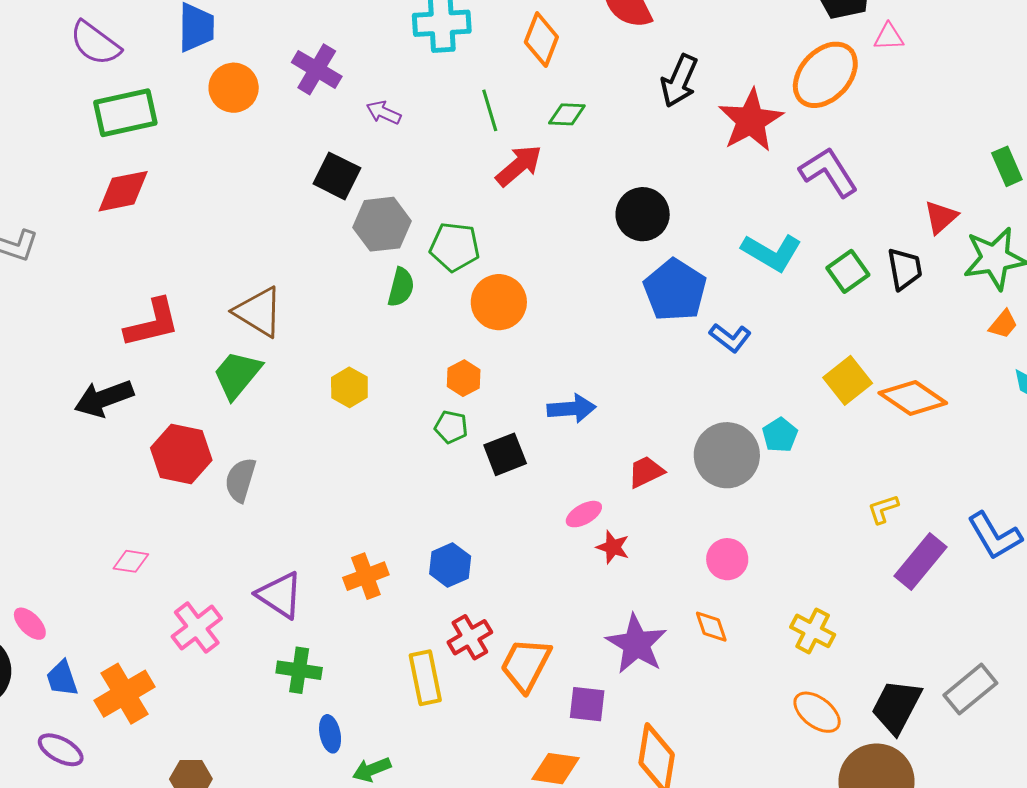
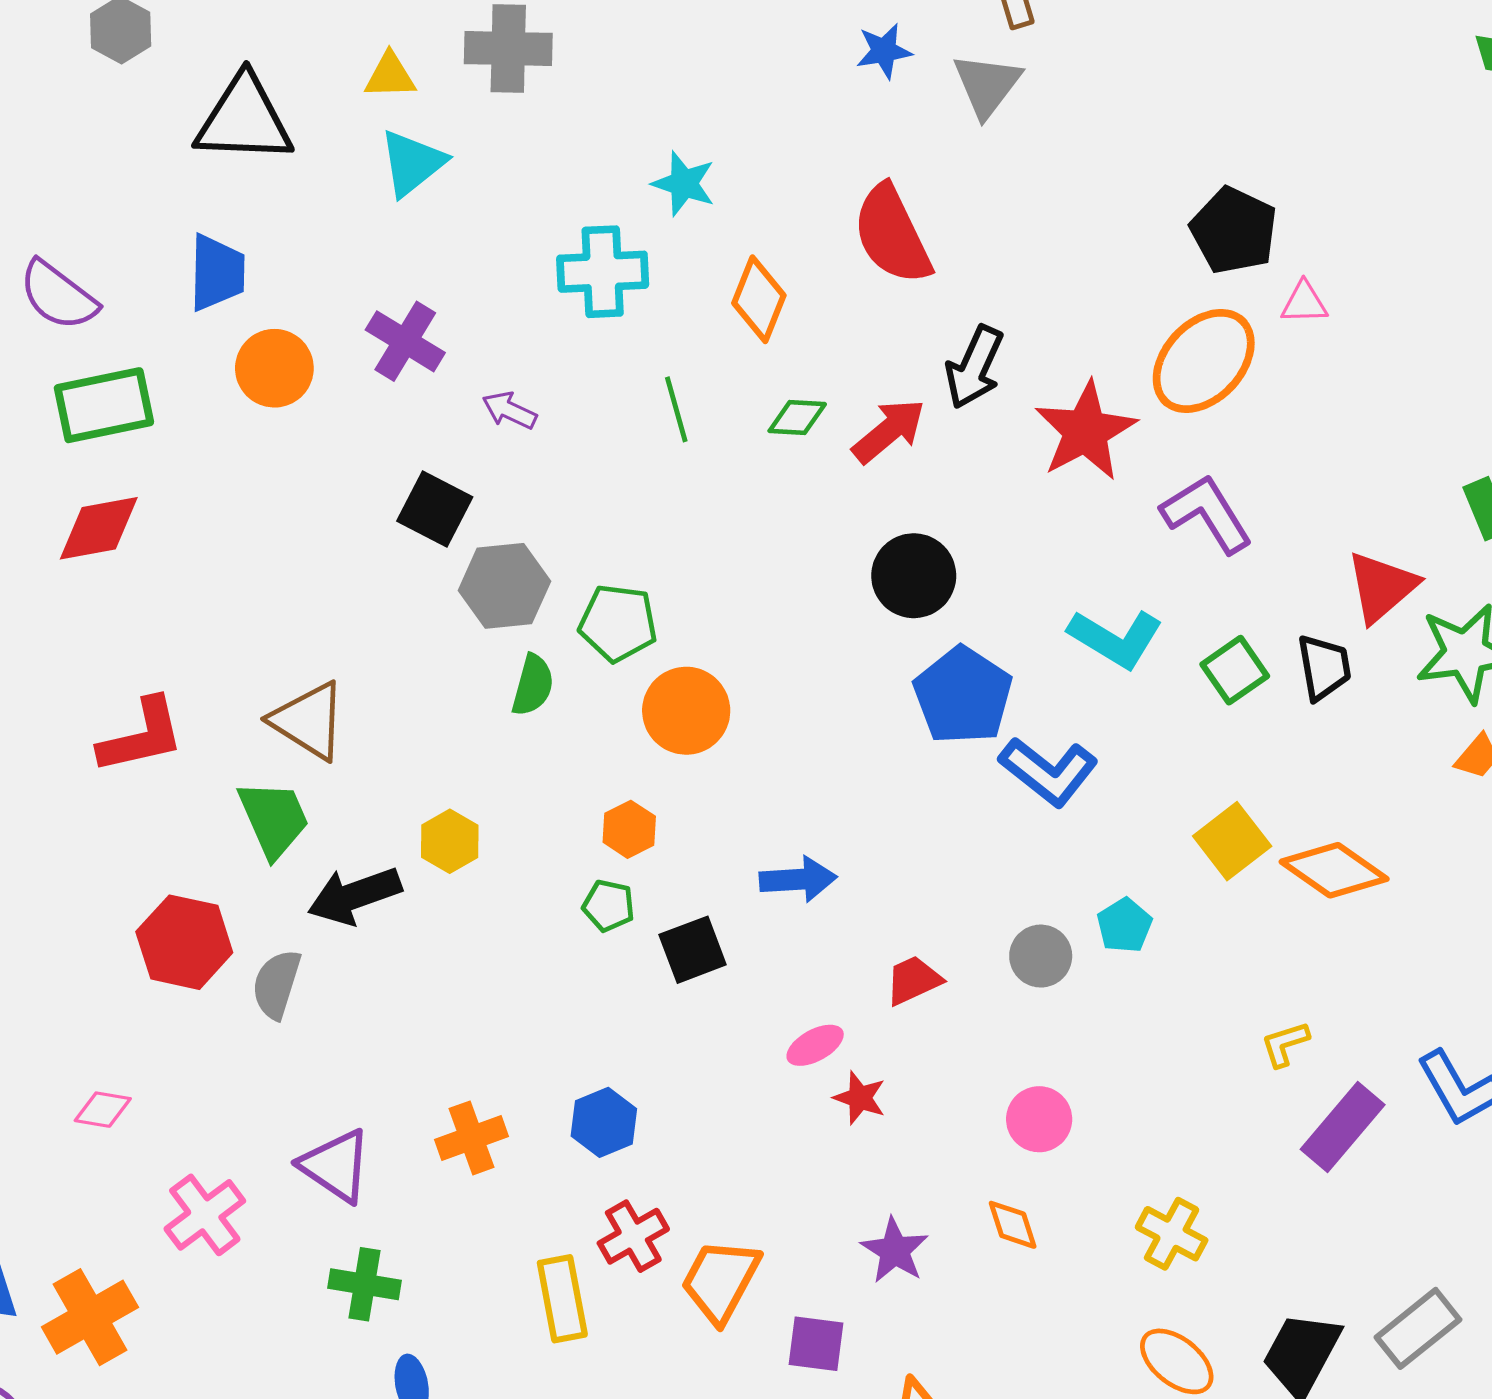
red arrow: (519, 166) -> (889, 431), moved
red triangle: (941, 217) -> (1382, 587), size x1.4
blue L-shape: (730, 338) -> (1049, 772), size x1.5
green trapezoid: (237, 375) -> (274, 819), turned 116
black arrow: (104, 398) -> (355, 896), moved
gray circle: (727, 455) -> (1041, 956), size x0.6
purple star: (636, 644) -> (895, 1250), size x0.7

